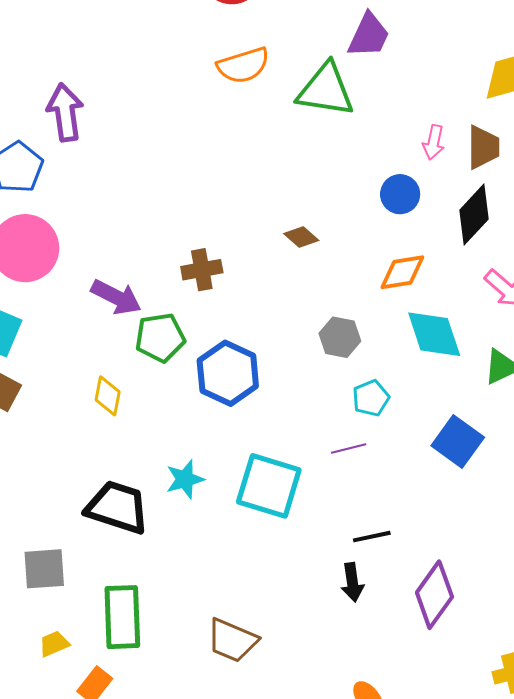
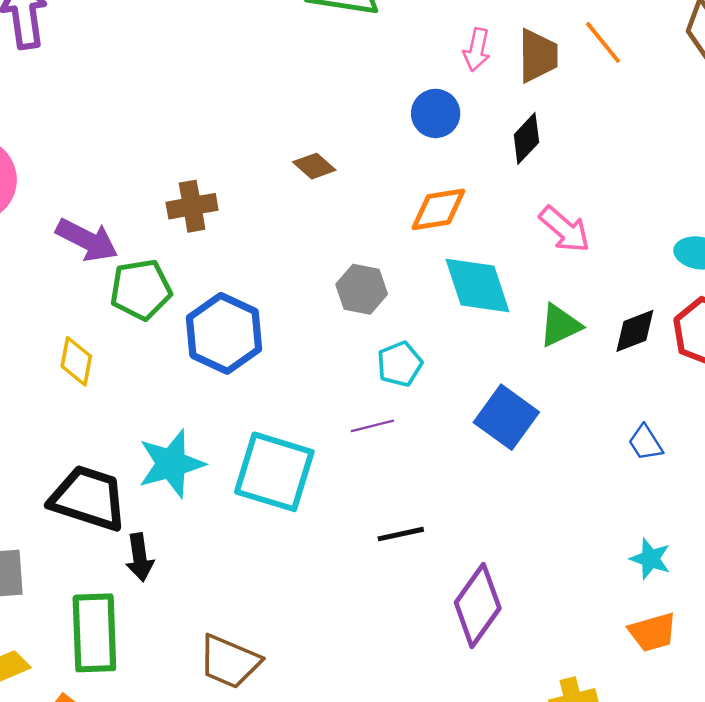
black diamond: (474, 215) -> (526, 138), size x0.7
cyan star: (185, 479) -> (171, 464), size x1.4
black arrow: (352, 582) -> (140, 557), moved

